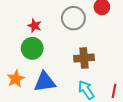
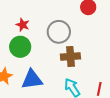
gray circle: (73, 18) -> (59, 32), moved

